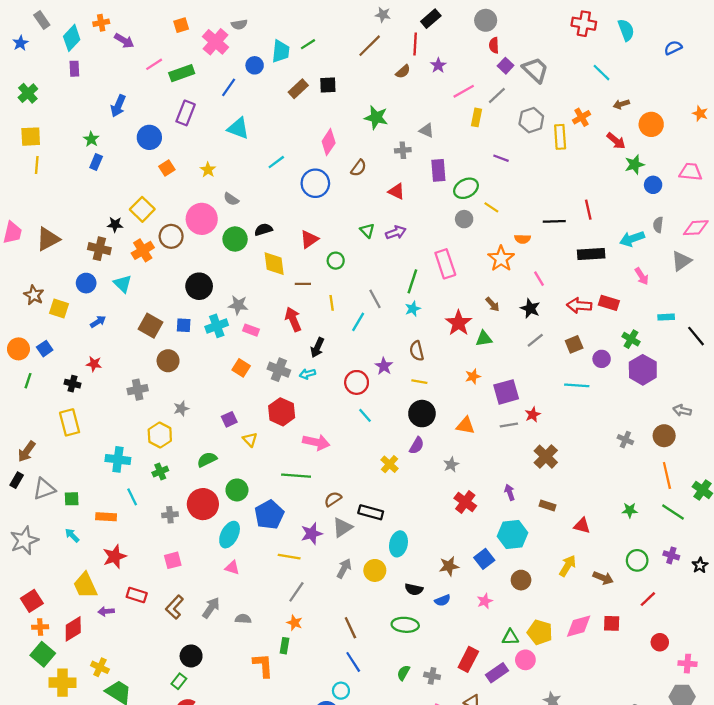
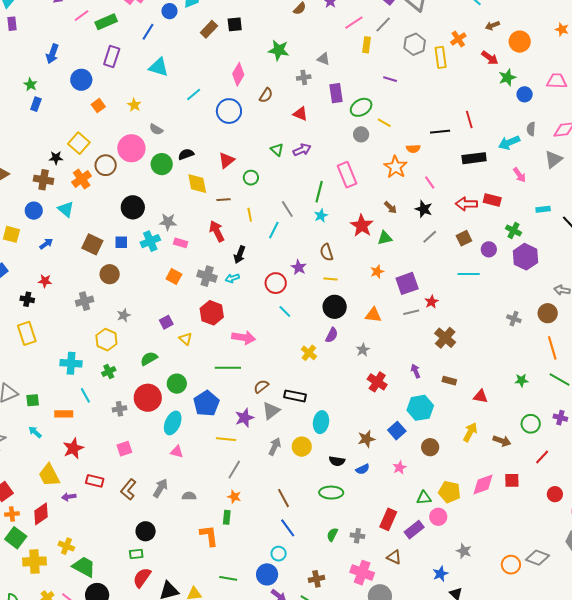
green rectangle: (179, 681) -> (136, 554), turned 48

